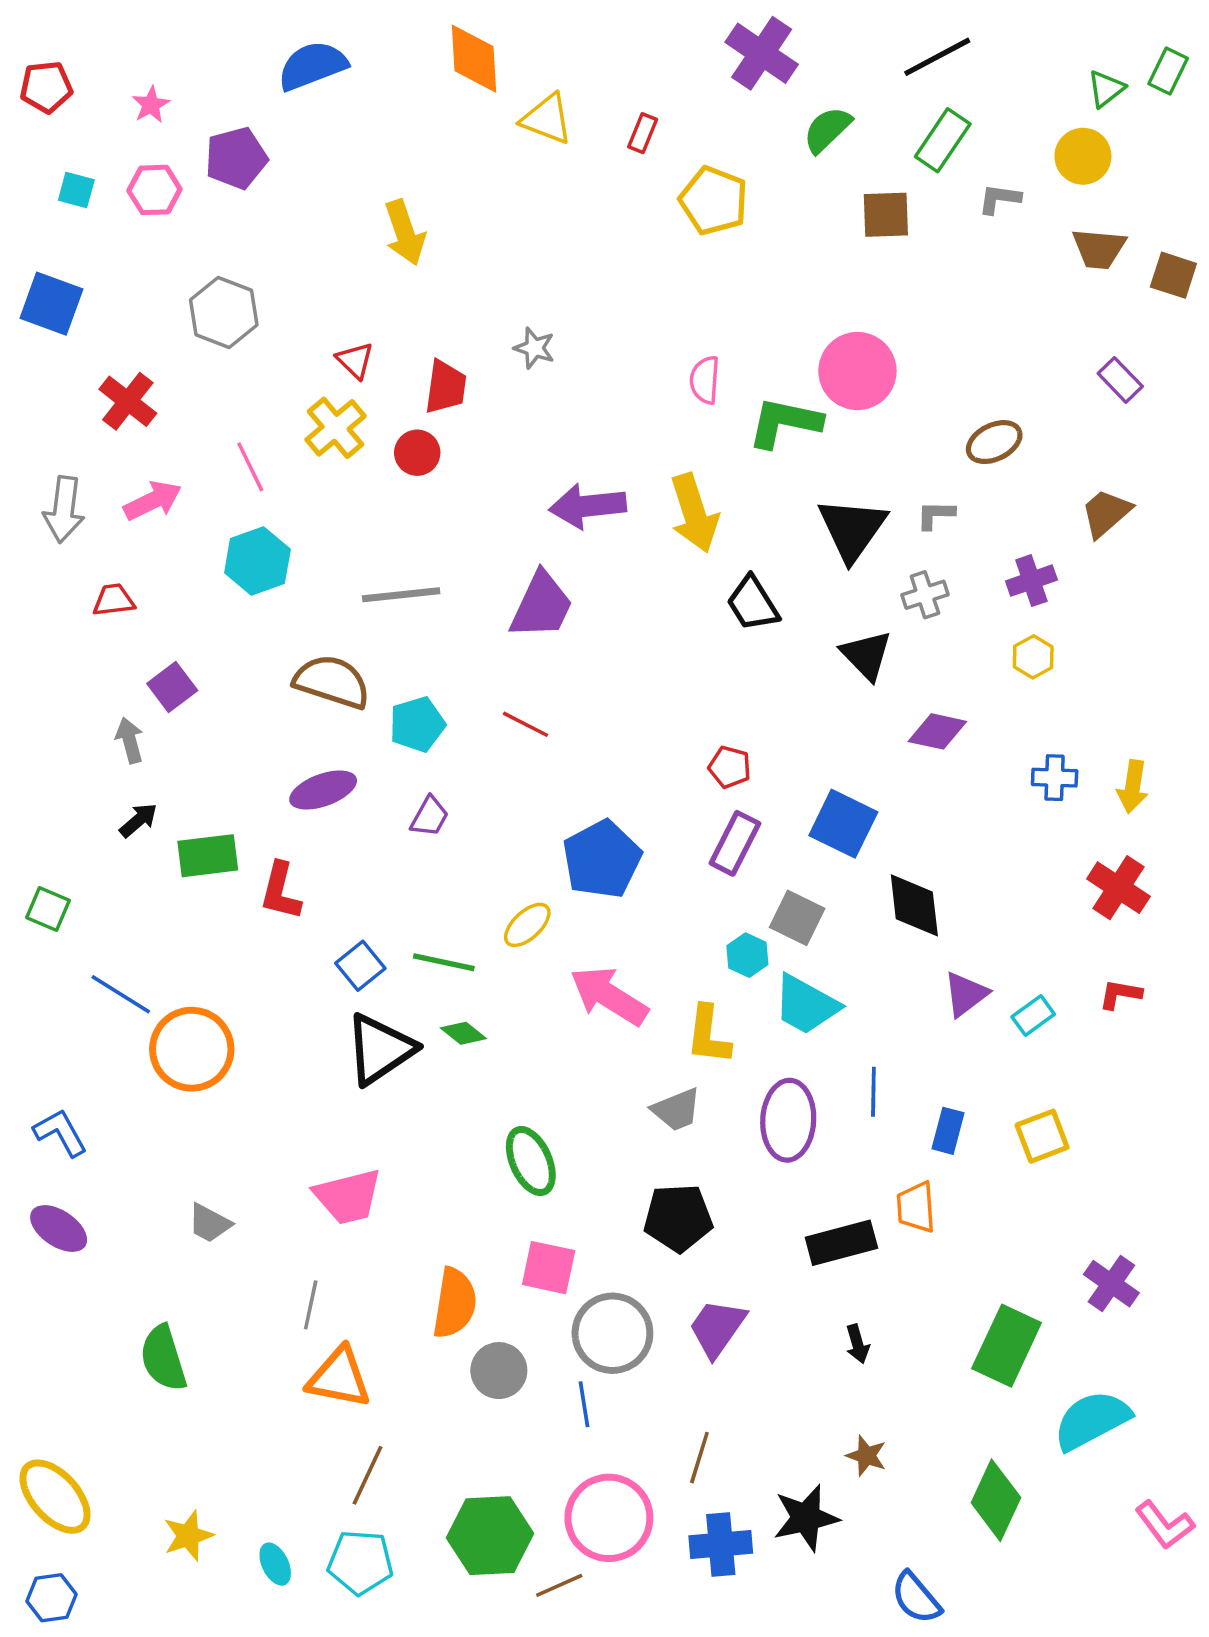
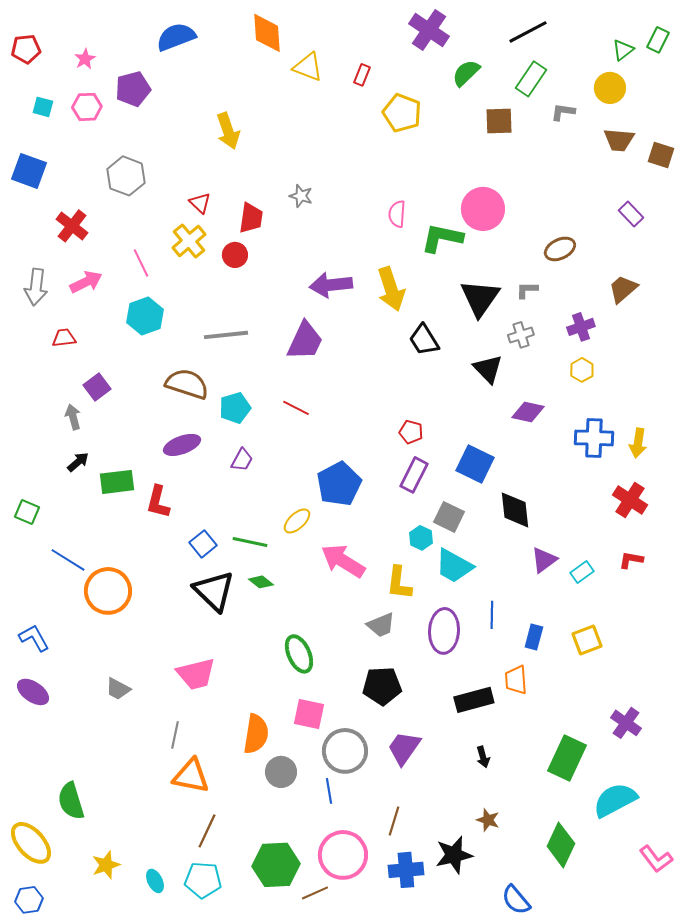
blue cross: (1055, 778) -> (594, 438), size x1.5
black triangle: (380, 1049) -> (214, 591), turned -42
green semicircle: (163, 1358) -> (71, 801), moved

